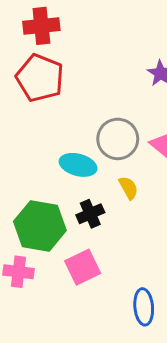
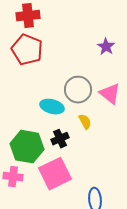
pink square: (83, 267) -> (55, 174), size x1.4

